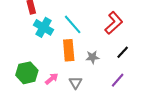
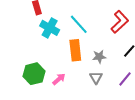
gray triangle: (76, 83) -> (96, 78), moved

